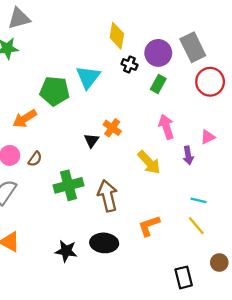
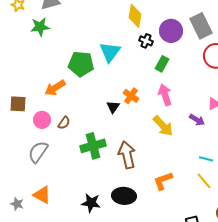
green rectangle: (158, 84) -> (162, 64), moved
pink arrow: (166, 127) -> (165, 95), moved
purple arrow: (188, 155) -> (197, 120), turned -49

